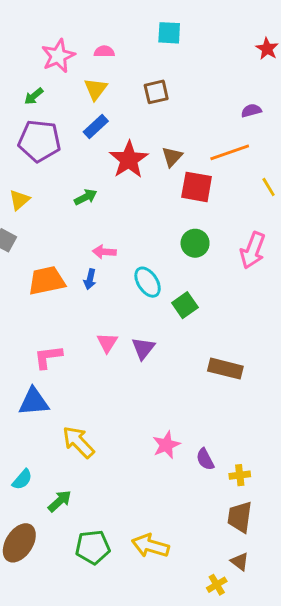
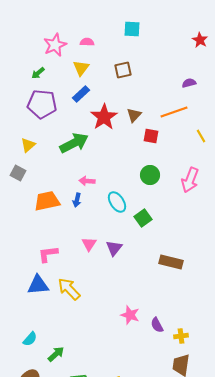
red square: (197, 187) -> (151, 136), size x0.7
green arrow: (86, 197) -> (74, 143), size x1.8
yellow arrow: (78, 442) -> (69, 289), moved
pink star: (166, 445) -> (130, 315), turned -30

